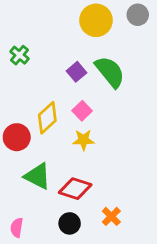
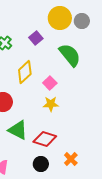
gray circle: (138, 15) -> (82, 21), moved
purple square: (77, 72) -> (36, 38), moved
yellow diamond: (47, 118) -> (25, 72), moved

